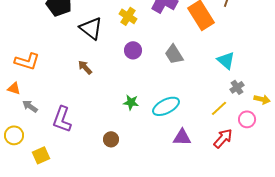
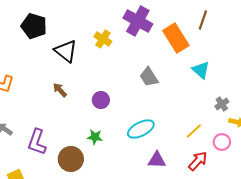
purple circle: (133, 50) -> (101, 100), moved
cyan triangle: (226, 60) -> (201, 70), moved
gray cross: (237, 87) -> (222, 104), moved
green star: (131, 102) -> (95, 137), moved
brown circle: (111, 139) -> (71, 159), moved, size x1.6

